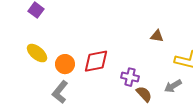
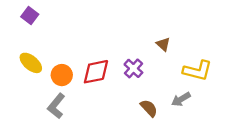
brown triangle: (157, 36) -> (163, 44), turned 32
purple cross: (130, 77) -> (133, 68), moved, turned 30

